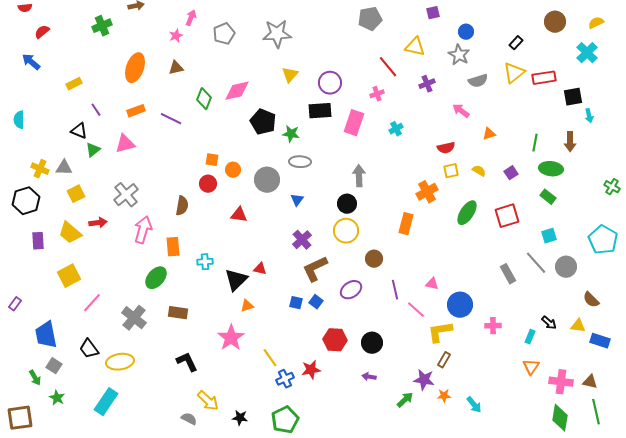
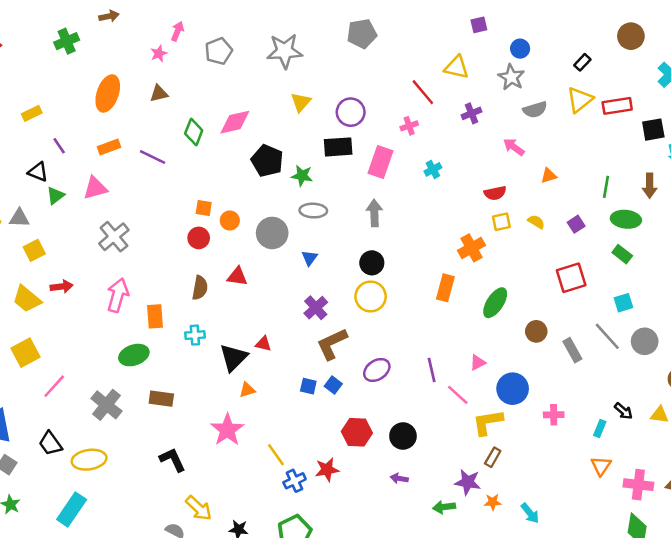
gray pentagon: (370, 19) -> (362, 34), moved
gray arrow: (359, 176) -> (374, 213), moved
gray cross: (126, 195) -> (114, 237), moved
brown semicircle: (182, 206) -> (200, 288), moved
green ellipse: (467, 213) -> (495, 303), moved
brown circle: (374, 259) -> (536, 331), moved
green ellipse: (156, 278) -> (134, 355), turned 30
pink triangle: (432, 284) -> (478, 363), turned -40
green arrow: (405, 400) -> (444, 507), turned -144

